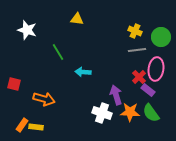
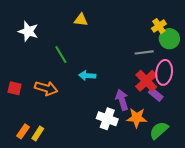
yellow cross: (135, 31) -> (159, 26), moved, turned 32
red cross: (139, 77) -> (146, 81), size x1.5
orange arrow: (44, 99) -> (46, 88), moved
green semicircle: (151, 113) -> (159, 130), moved, turned 84
yellow rectangle: (36, 127) -> (38, 134), turned -64

